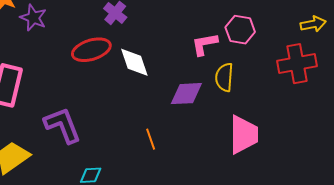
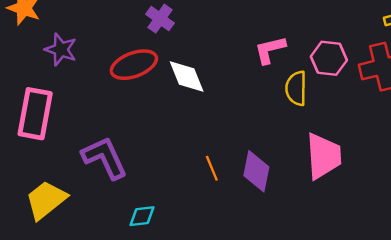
purple star: (33, 18) -> (61, 49), moved
pink hexagon: (240, 30) -> (329, 58), moved
purple diamond: (186, 94) -> (256, 171), moved, turned -72

